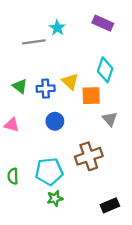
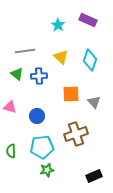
cyan star: (57, 28) -> (58, 25), moved
gray line: (34, 42) -> (25, 51), moved
yellow triangle: (70, 82) -> (61, 57), moved
orange square: (91, 96) -> (71, 94), moved
blue circle: (55, 121) -> (37, 116), moved

